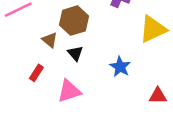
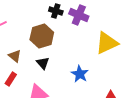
brown triangle: (50, 40) -> (15, 56), moved

